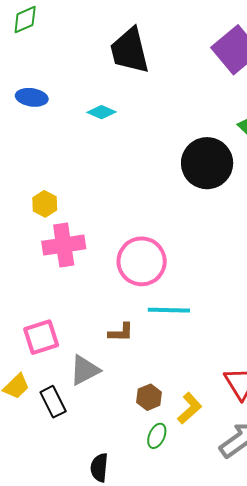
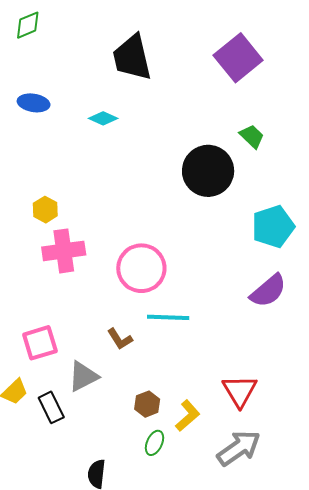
brown L-shape: (121, 332) -> (120, 339), turned 56

